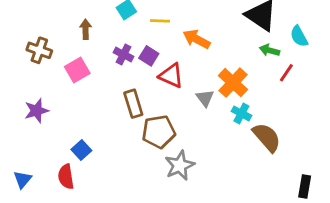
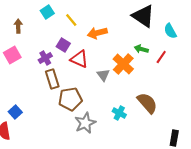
yellow line: (160, 21) -> (71, 20), turned 48
orange arrow: (197, 39) -> (97, 33), turned -42
green arrow: (270, 50) -> (141, 49), moved
purple cross: (124, 55) -> (45, 58), moved, turned 32
cyan cross: (241, 113) -> (119, 113), moved

